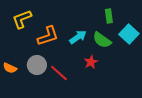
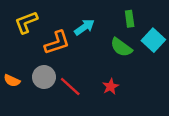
cyan arrow: (78, 37) -> (84, 27), moved
red star: (91, 62) -> (111, 87), moved

